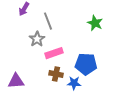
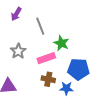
green star: (95, 23) -> (61, 43), moved
gray star: (37, 39) -> (18, 51), moved

